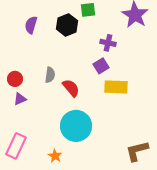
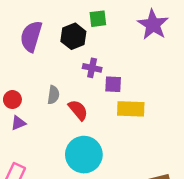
purple semicircle: (31, 25) -> (31, 36), size x1.5
purple cross: (108, 43) -> (92, 68), moved
purple square: (101, 66) -> (113, 84), turned 35

